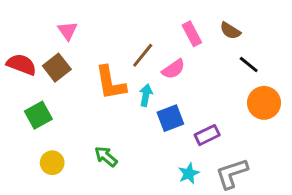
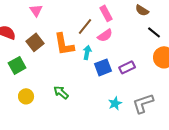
pink rectangle: (192, 34) -> (106, 13), moved
brown square: (57, 68) -> (35, 42), moved
purple rectangle: (207, 135) -> (127, 67), moved

